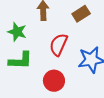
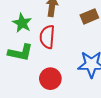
red semicircle: (59, 45) -> (47, 37), moved, turned -30

